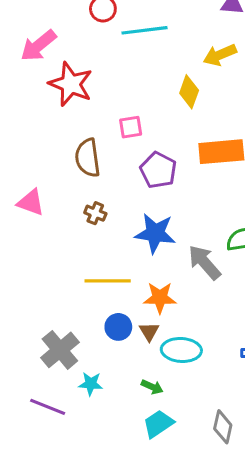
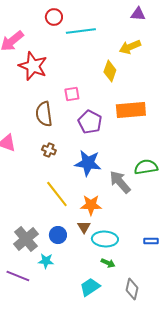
yellow line: (108, 281) -> (57, 194), turned 52
blue circle: (118, 327) -> (58, 235), moved
green arrow: (152, 387) -> (108, 263), moved

